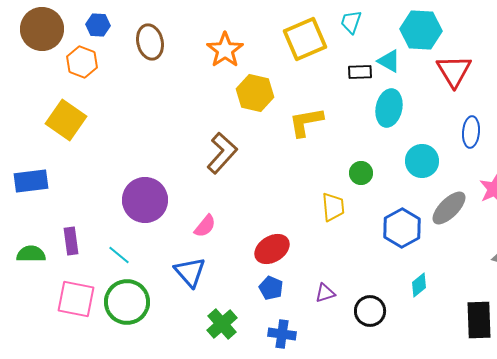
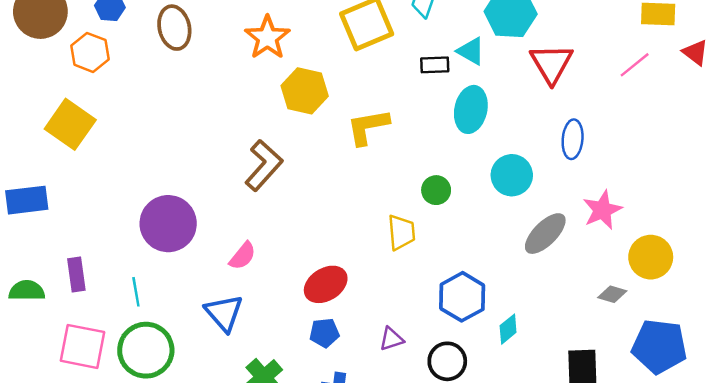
blue hexagon: (402, 228) -> (462, 297), moved
cyan line: (119, 255) -> (136, 292), turned 40
blue pentagon: (271, 288) -> (324, 333), turned -30

